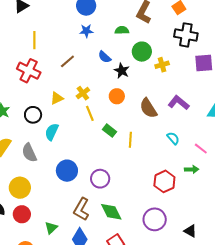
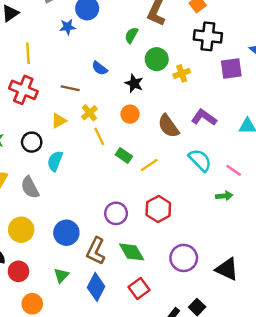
green semicircle: (122, 30) -> (131, 35), turned -56
blue star: (86, 31) -> (67, 27), moved
blue semicircle: (105, 57) -> (100, 68), moved
brown line: (67, 61) -> (70, 88), moved, turned 56
cyan semicircle: (173, 138) -> (200, 160), size x1.5
yellow line: (130, 140) -> (149, 165), turned 56
blue circle: (67, 171) -> (66, 233), moved
red hexagon: (164, 181) -> (158, 209), moved
red circle: (22, 214) -> (18, 271), moved
black triangle: (190, 231) -> (227, 269), size x1.5

